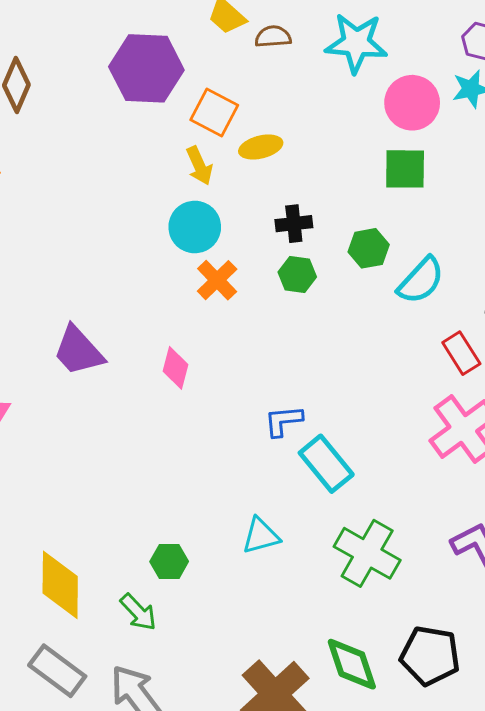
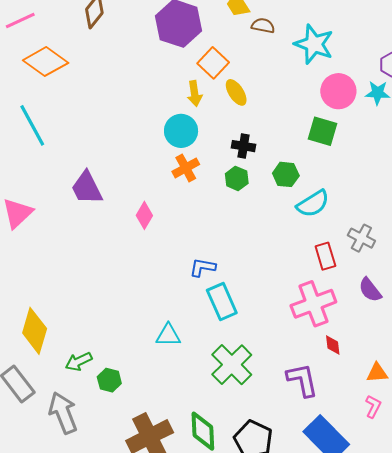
yellow ellipse: (261, 147) -> (236, 92), turned 56
green hexagon: (169, 562) -> (109, 380), moved
green arrow: (138, 612) -> (79, 362), turned 92

